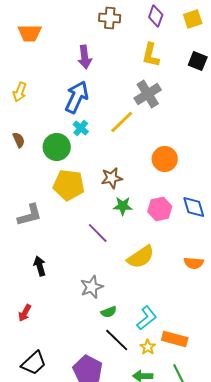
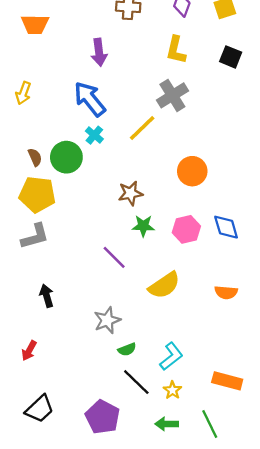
blue arrow: (77, 97) -> (90, 99), turned -64
brown semicircle: (19, 140) -> (35, 157), moved
yellow pentagon: (69, 185) -> (37, 194), moved
orange rectangle: (175, 339) -> (227, 381), moved

